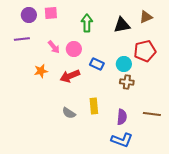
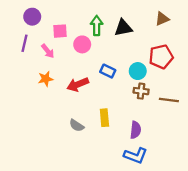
pink square: (51, 13) -> (60, 31), moved
black triangle: (122, 25) -> (123, 28), moved
purple line: (22, 39) -> (24, 43), turned -70
pink arrow: (54, 47) -> (48, 51), moved
pink circle: (74, 49) -> (82, 44), moved
brown line: (152, 114) -> (169, 100), moved

